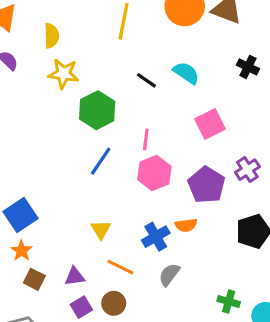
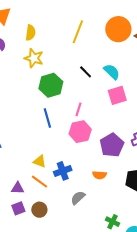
pink square: (210, 124) -> (117, 95), moved
blue line: (101, 161) -> (47, 118), turned -60
orange semicircle: (186, 225) -> (100, 175), moved
yellow triangle: (101, 230) -> (40, 161), turned -48
blue cross: (156, 237) -> (63, 171), moved
orange line: (121, 267) -> (39, 182), moved

